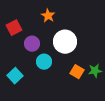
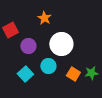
cyan circle: (44, 62) -> (48, 66), moved
cyan square: (15, 76) -> (25, 74), moved

